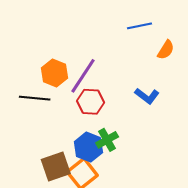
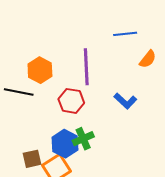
purple line: (83, 76) -> (86, 67), moved, turned -42
brown square: (56, 166) -> (32, 159), size x0.7

